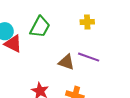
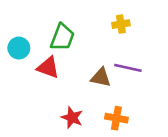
red triangle: (13, 44) -> (48, 67), moved

